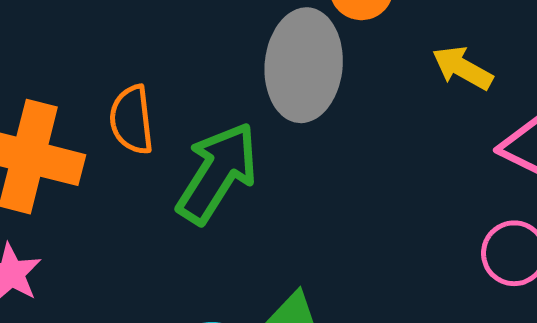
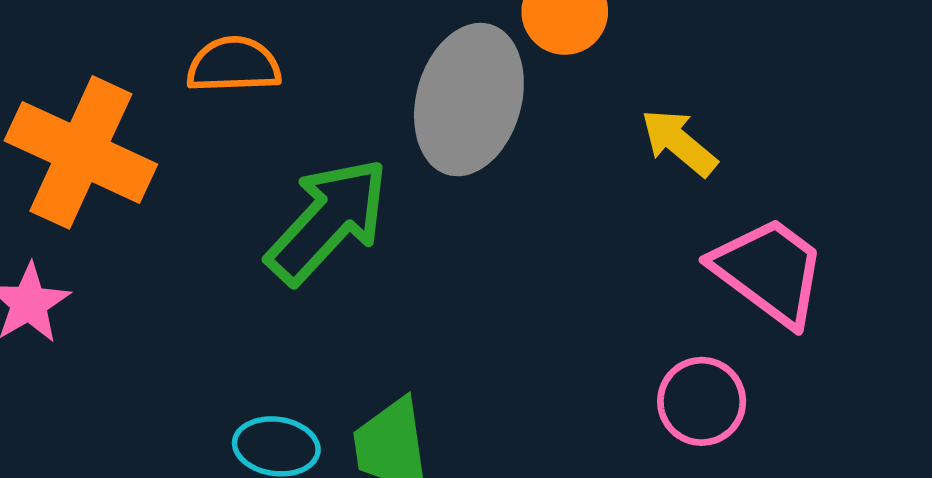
orange semicircle: (132, 120) -> (234, 65), moved, turned 84

